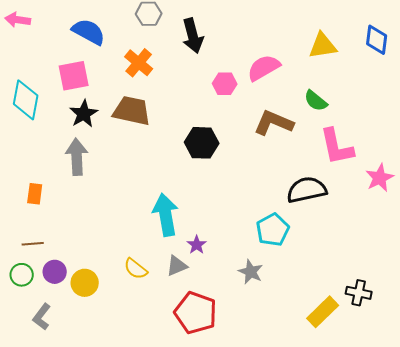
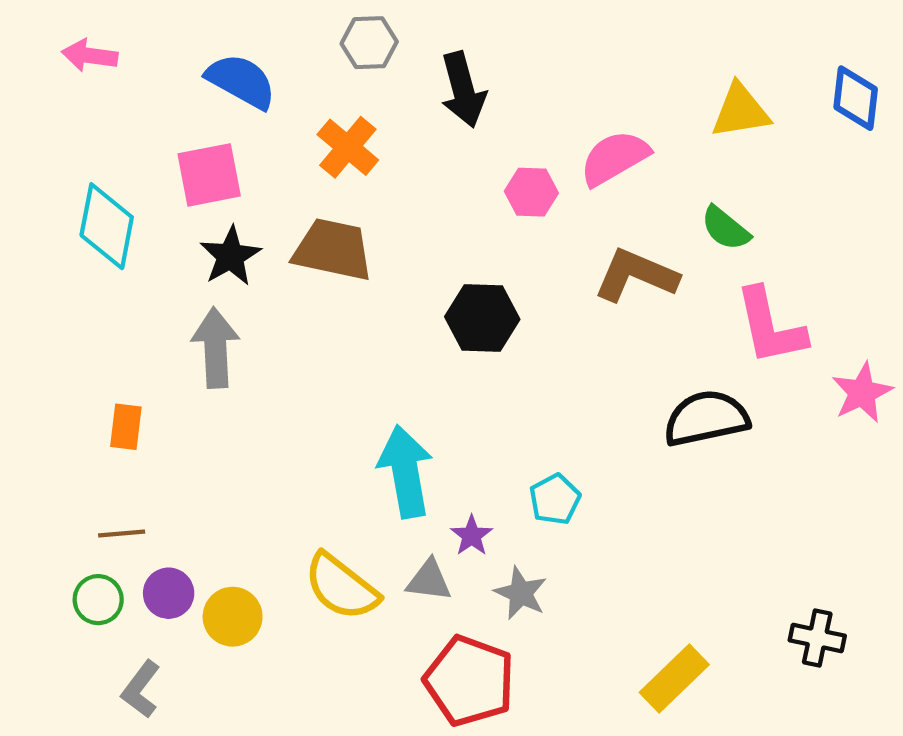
cyan pentagon: (273, 230) -> (555, 499), moved, size x0.7
gray triangle: (177, 266) -> (429, 580), turned 30
yellow semicircle: (136, 269) -> (341, 587), size x1.5
gray star: (251, 272) -> (521, 593), moved
yellow rectangle: (323, 312) -> (674, 679), moved

